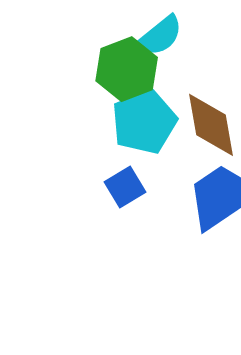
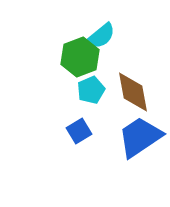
cyan pentagon: (144, 122) -> (91, 90), size x0.7

